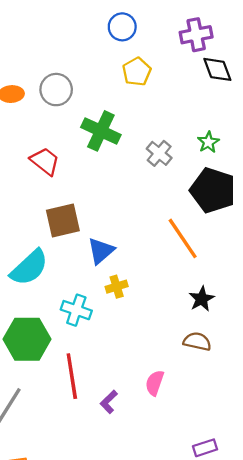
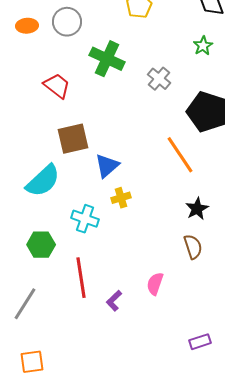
green star: (208, 142) -> (203, 46), moved
green hexagon: (27, 339) -> (41, 245), size x0.7
brown semicircle: (197, 341) -> (193, 247), turned 60

